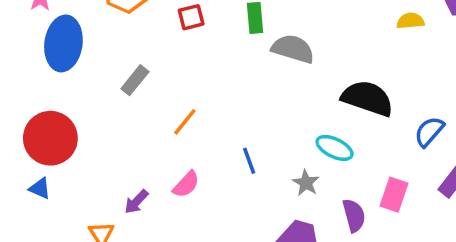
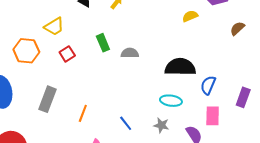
gray semicircle: (293, 49) -> (130, 53), size x0.7
gray rectangle: (135, 80) -> (47, 99), size x1.4
blue semicircle: (429, 132) -> (208, 85), moved

